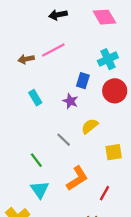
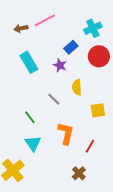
blue rectangle: (83, 81) -> (71, 47), turned 32
cyan rectangle: (35, 98) -> (29, 62), size x1.5
yellow semicircle: (90, 126) -> (77, 87), turned -56
orange L-shape: (77, 178) -> (66, 133), turned -45

